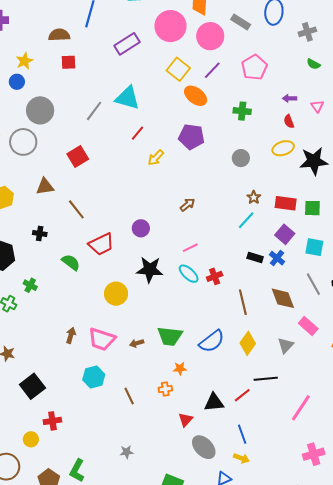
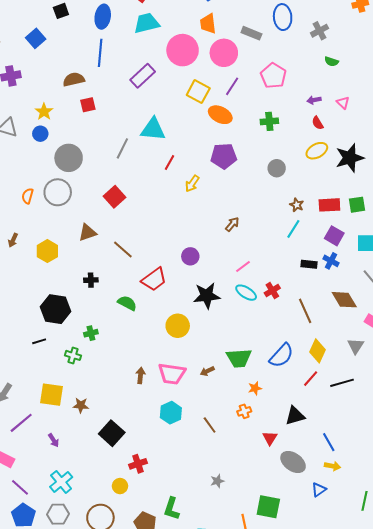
green cross: (30, 285) -> (91, 333), turned -32
red line: (242, 395) -> (311, 379), moved

